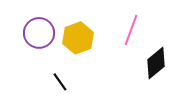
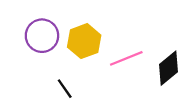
pink line: (131, 30) -> (126, 58), moved, turned 48

